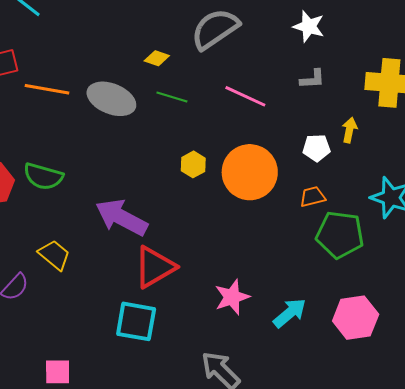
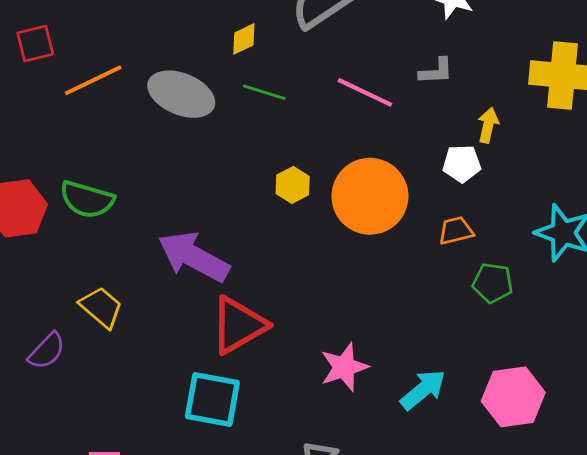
yellow diamond: (157, 58) -> (244, 39), turned -45
gray L-shape: (312, 79) -> (436, 71), moved
orange line: (47, 89) -> (93, 80), turned -36
yellow arrow: (349, 130) -> (488, 125), moved
green pentagon: (340, 235) -> (493, 283), size x0.6

